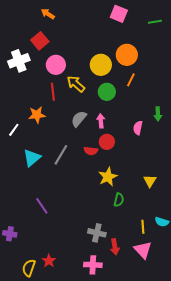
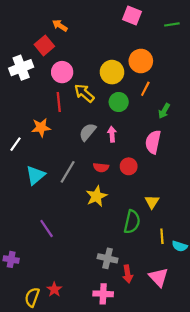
orange arrow: (48, 14) -> (60, 26), moved
green arrow: (158, 114) -> (164, 111), moved, turned 32
pink semicircle: (138, 128) -> (153, 142), size x1.5
red circle: (107, 142) -> (129, 166), moved
yellow star: (108, 177) -> (96, 196), moved
yellow triangle: (150, 181) -> (152, 202), moved
green semicircle: (119, 200) -> (132, 222), size x1.5
yellow line: (143, 227) -> (162, 236), moved

